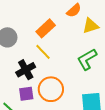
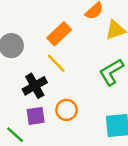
orange circle: (51, 89) -> (67, 110), size x0.7

